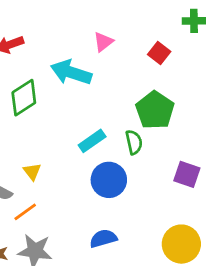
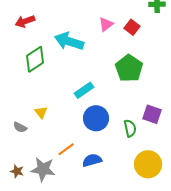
pink triangle: (103, 42) -> (106, 24), moved
green semicircle: (134, 142) -> (130, 128), moved
orange line: (25, 212) -> (66, 149), moved

